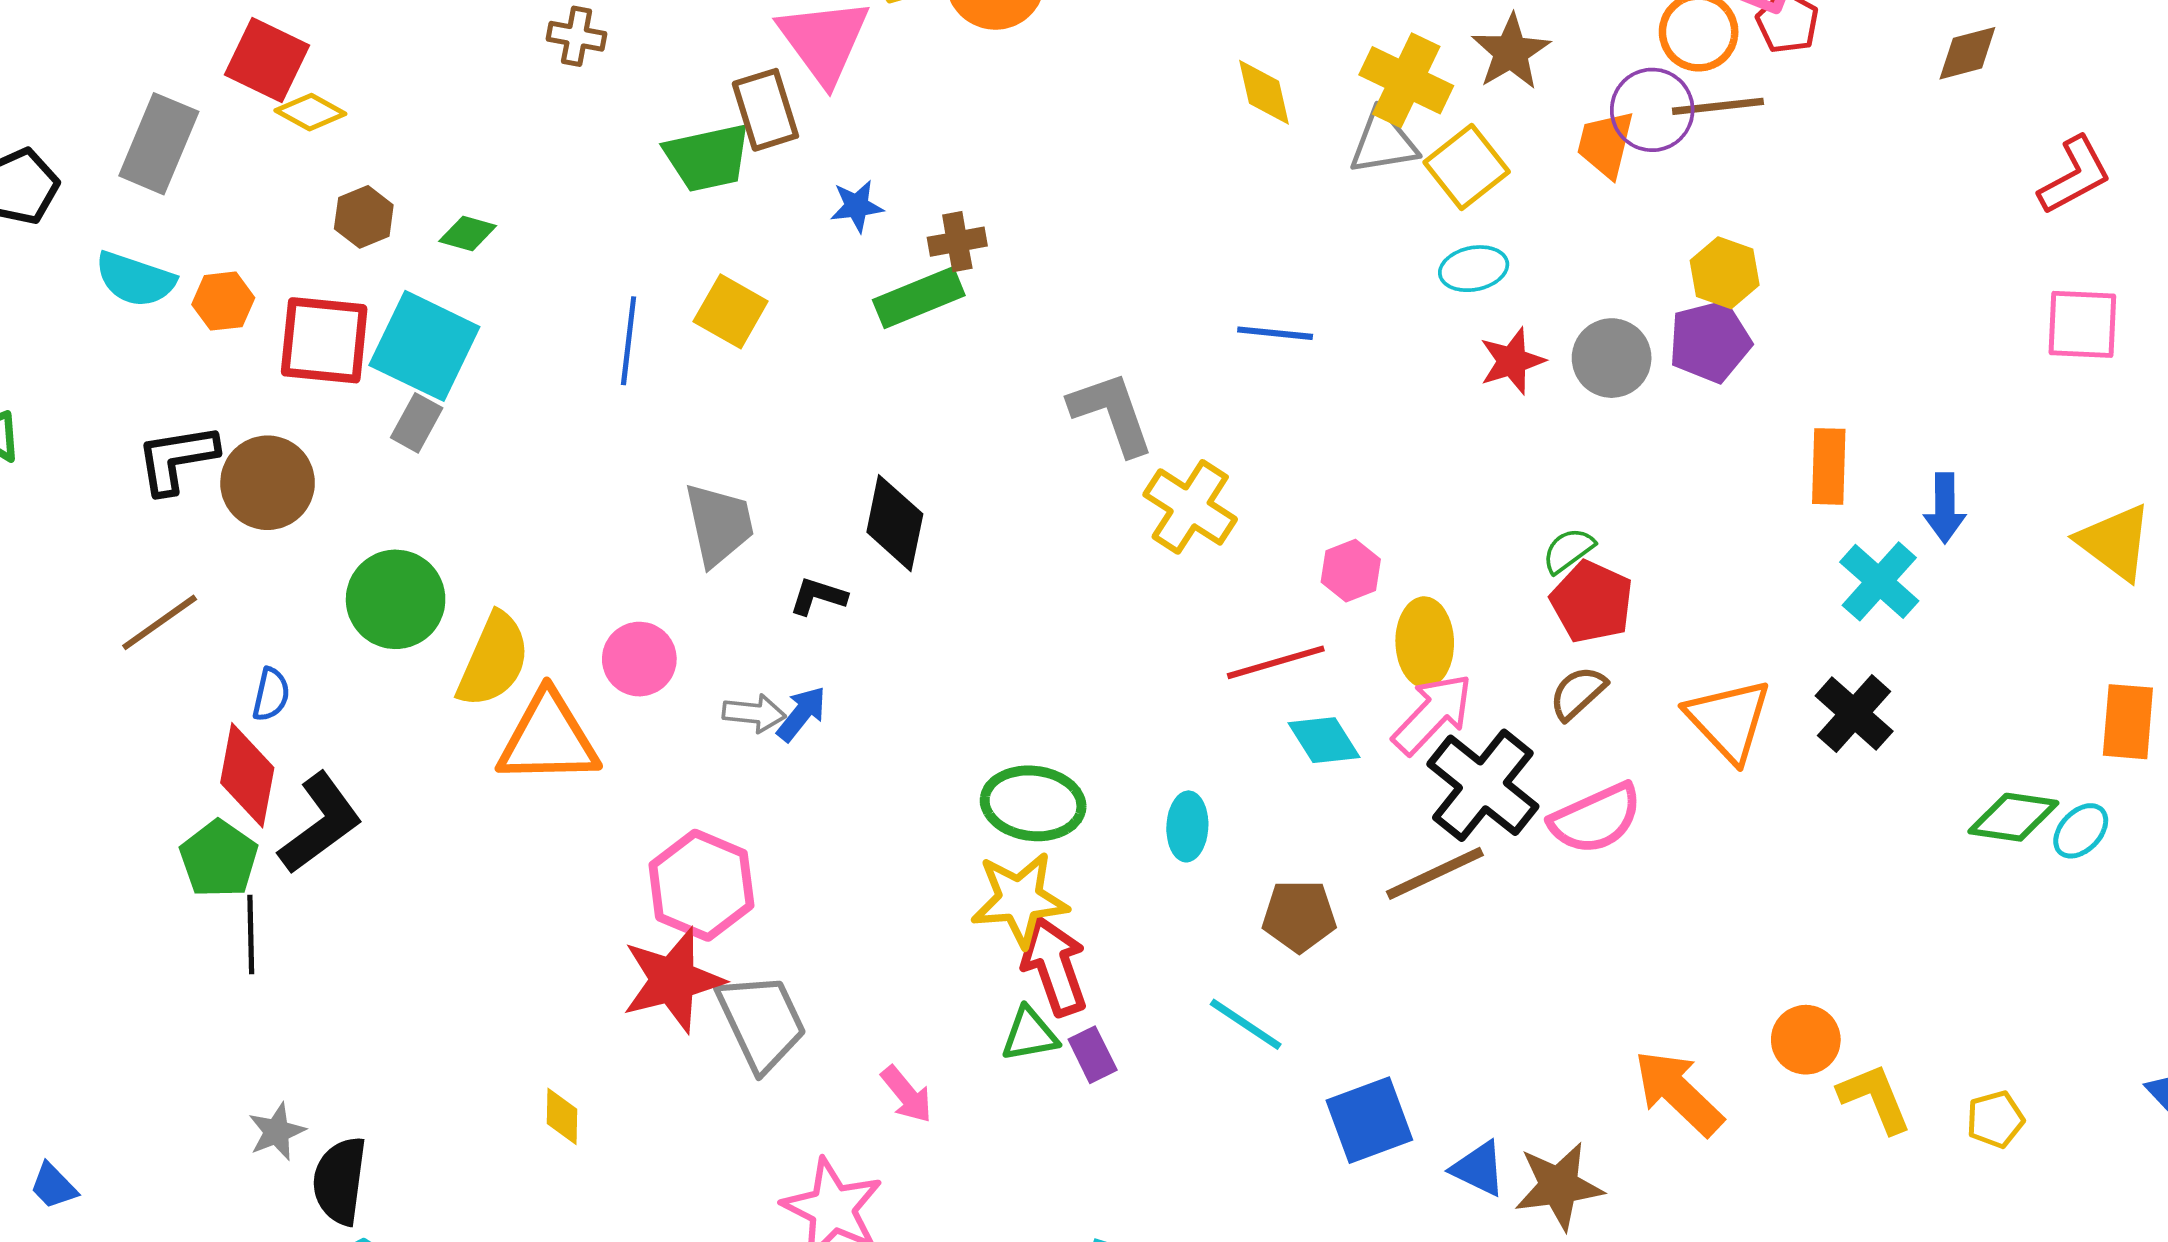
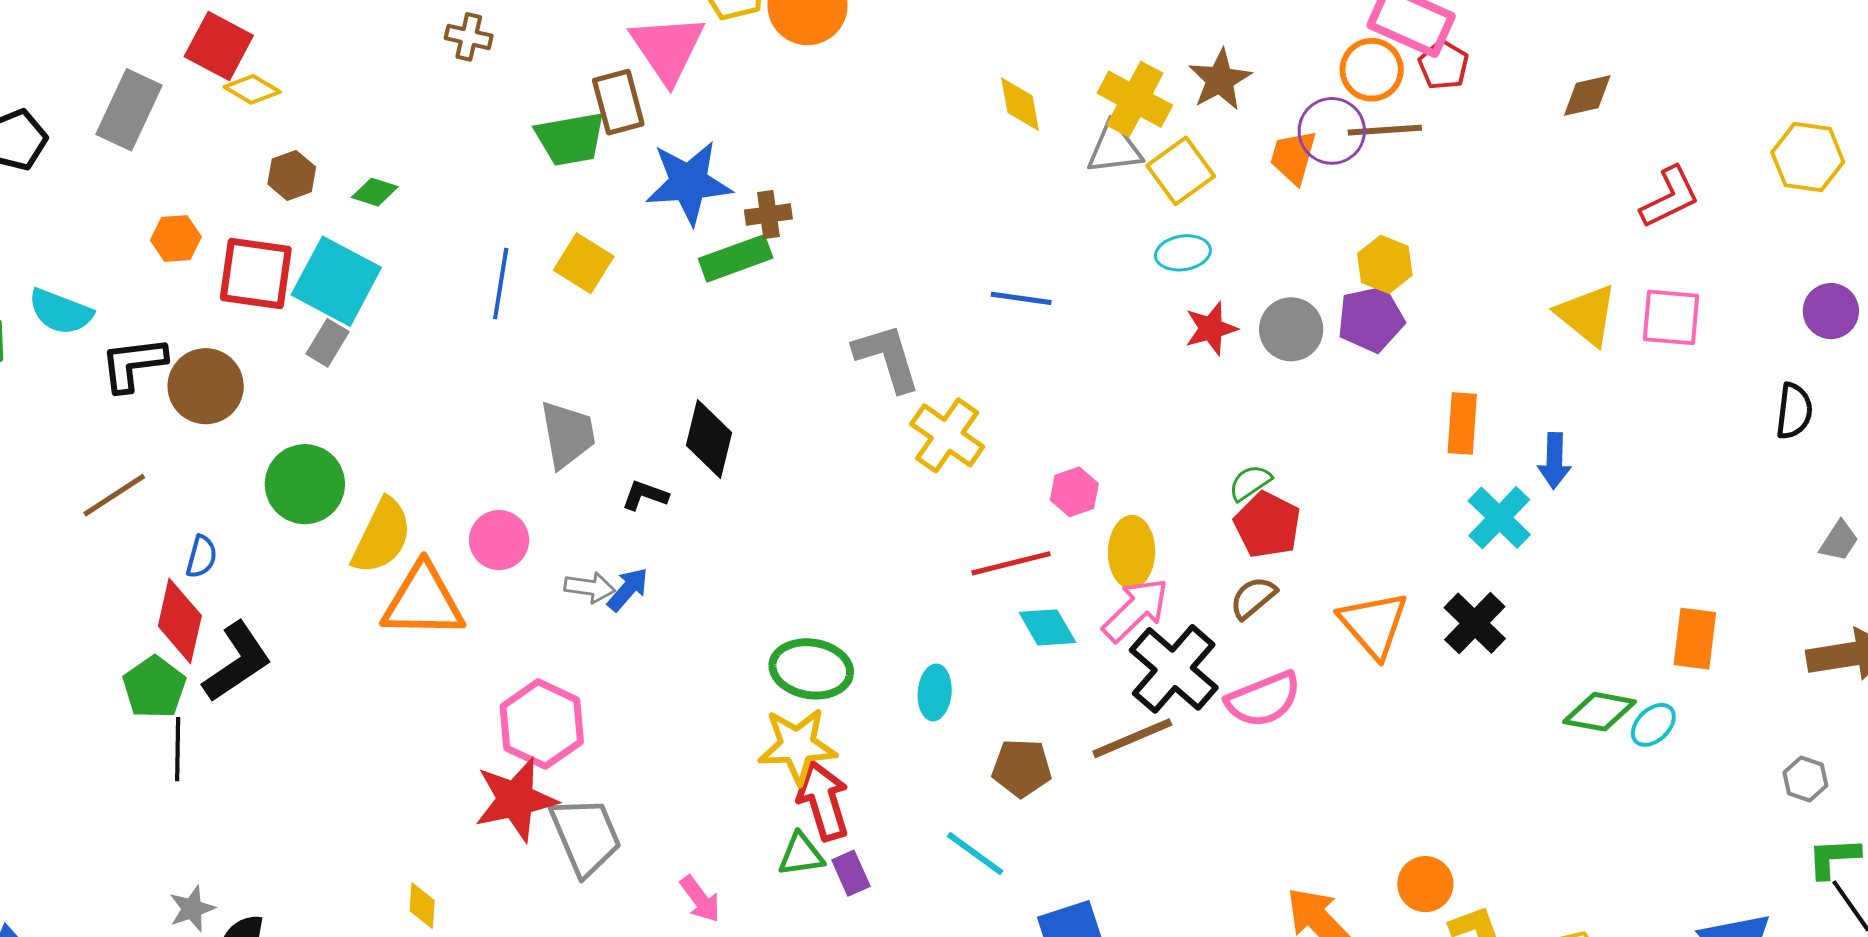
blue star: (857, 206) -> (689, 183), size x2.0
cyan semicircle: (135, 279) -> (61, 312), moved
yellow triangle: (2115, 542) -> (1587, 315), moved

